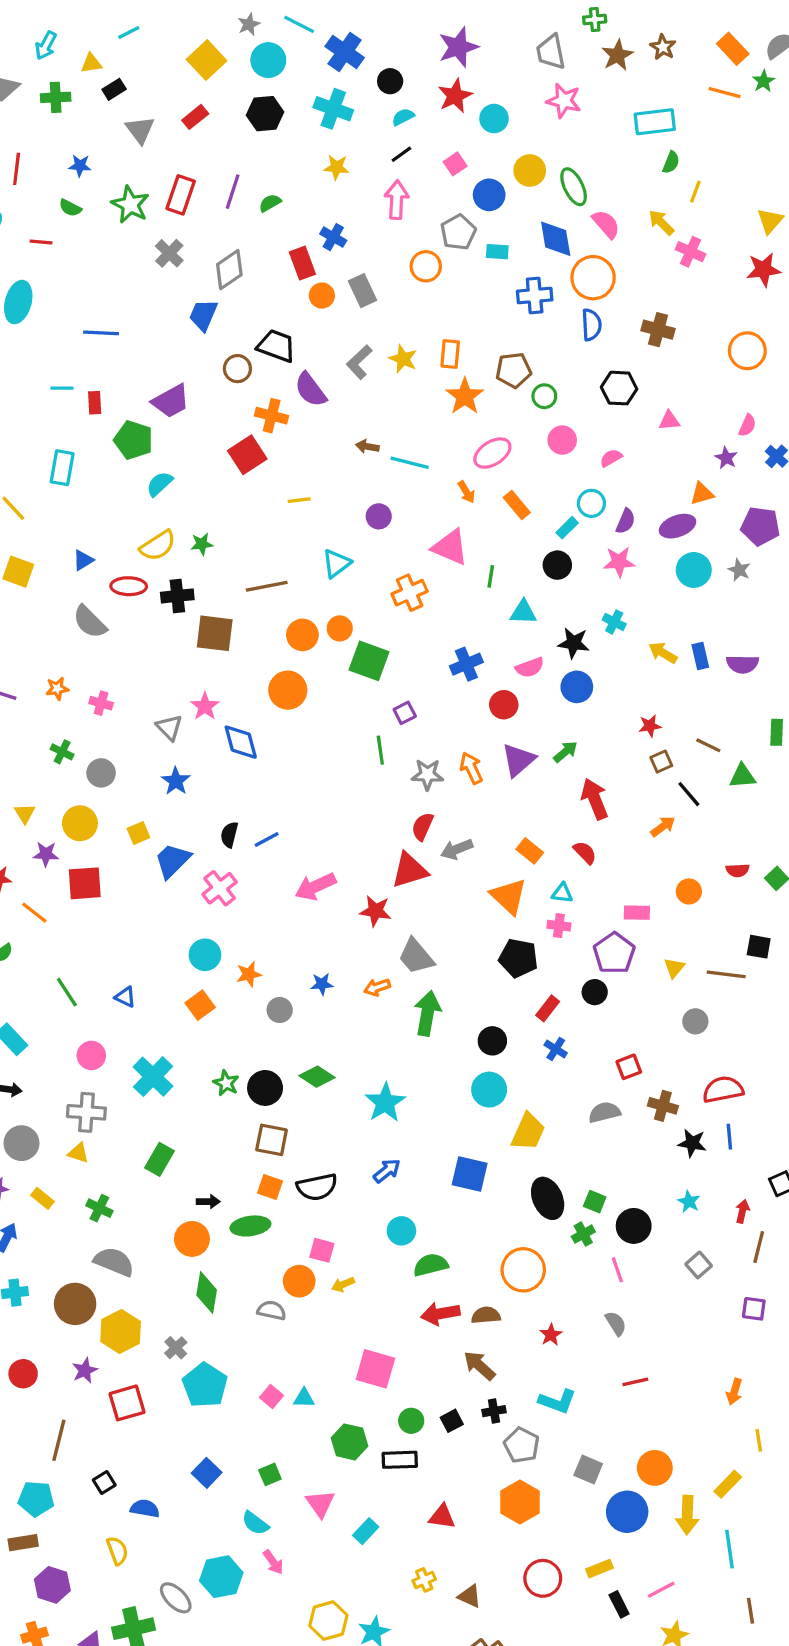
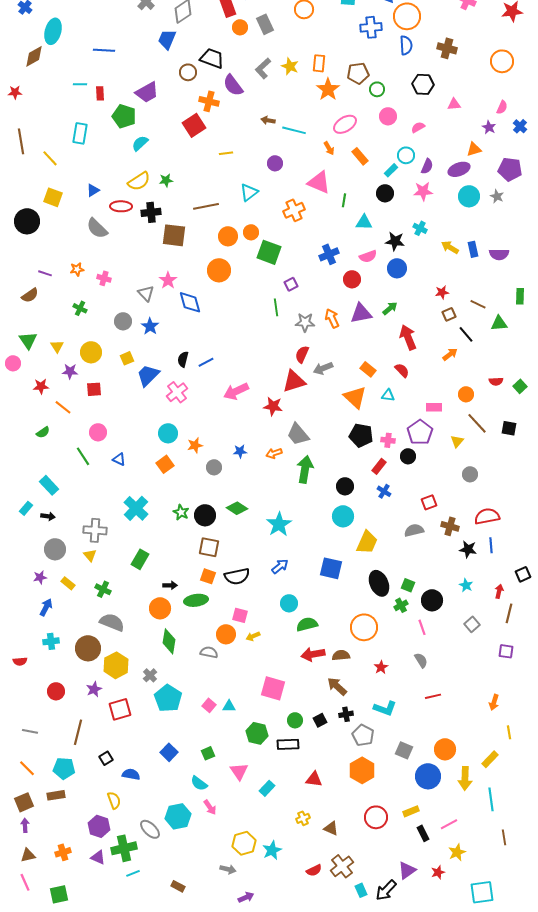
purple triangle: (518, 760) -> (361, 313), turned 30
gray circle: (101, 773) -> (123, 321), moved
red square: (85, 883) -> (94, 389), size x0.7
pink cross: (559, 926) -> (388, 440), moved
brown line: (726, 974) -> (477, 423), moved, turned 40
pink circle: (91, 1055) -> (98, 432), moved
yellow triangle: (78, 1153) -> (90, 555), turned 32
purple hexagon: (52, 1585) -> (99, 826), moved

